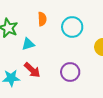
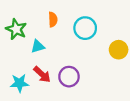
purple circle: (70, 72) -> (69, 77), moved

